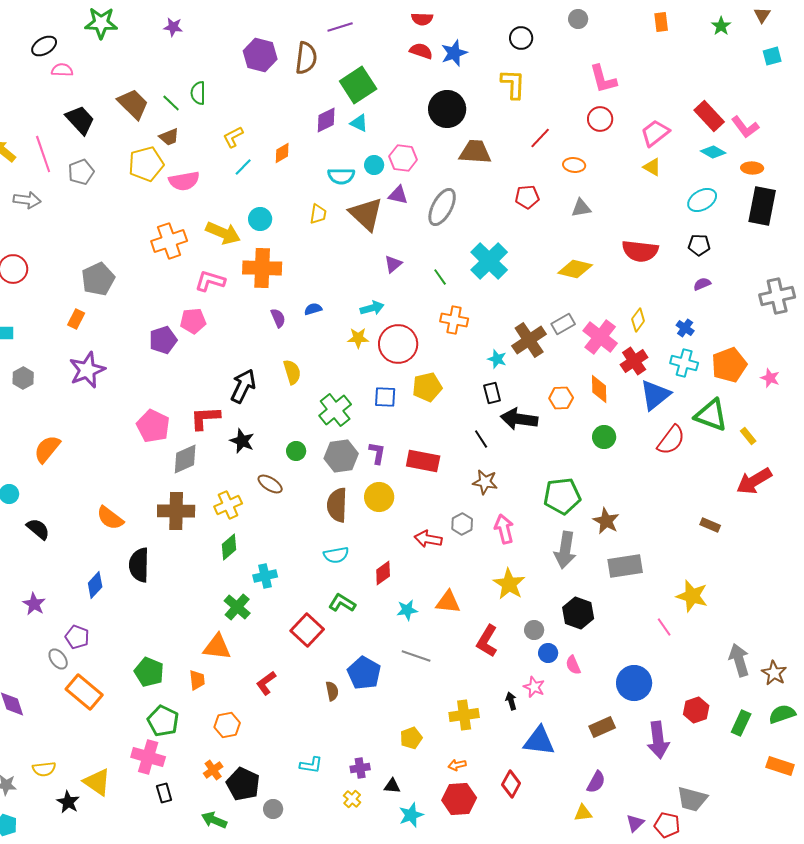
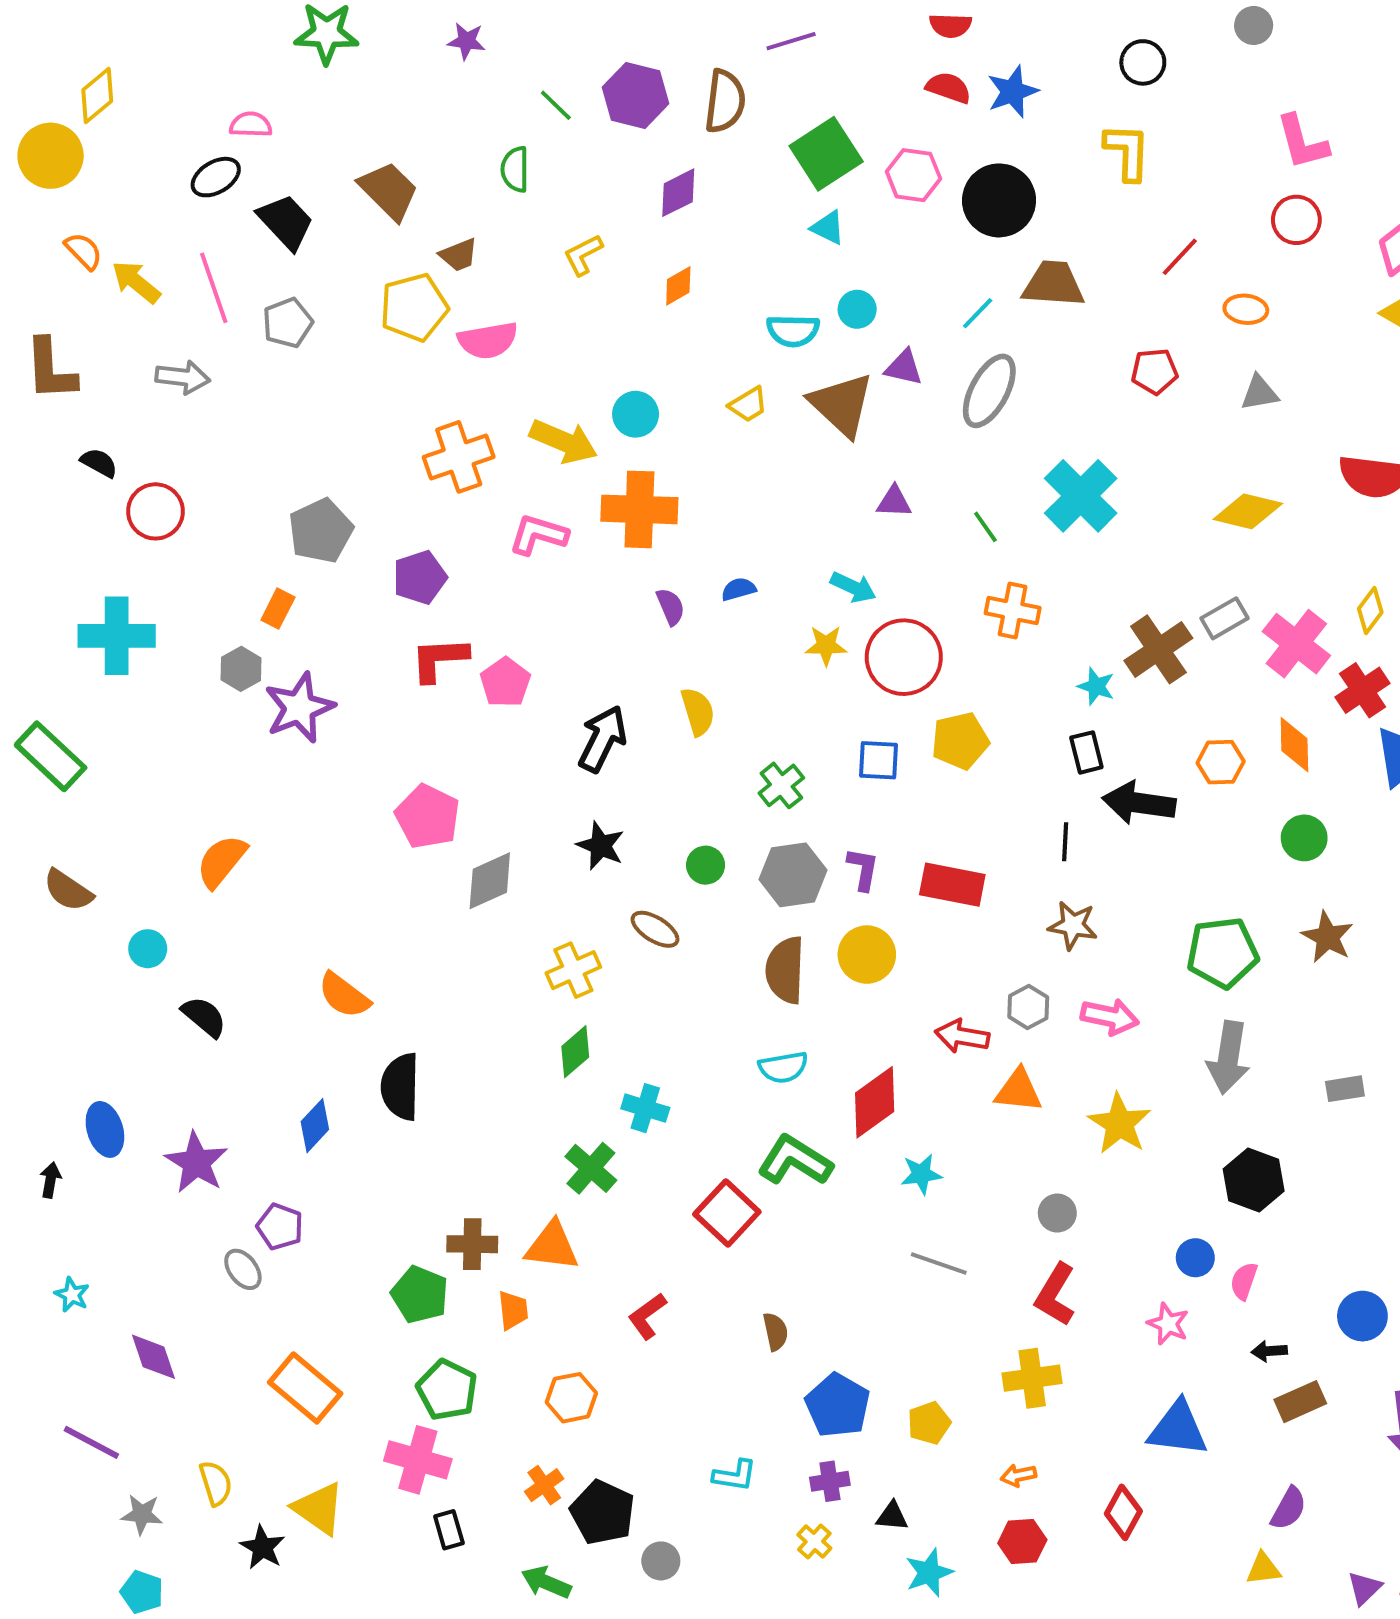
black ellipse: (44, 46) -> (216, 177), moved
green line: (171, 103) -> (556, 105), moved
purple diamond: (326, 120) -> (678, 193), moved
pink hexagon: (403, 158) -> (913, 175), moved
cyan line: (243, 167) -> (978, 313), moved
yellow trapezoid: (318, 214) -> (748, 404), turned 50
purple triangle: (393, 264) -> (894, 502), turned 42
cyan arrow: (372, 308) -> (853, 587), turned 40
pink pentagon: (193, 321) -> (505, 682), moved, turned -30
purple pentagon: (163, 340) -> (420, 577), moved
gray hexagon: (23, 378) -> (241, 669), moved
green cross: (335, 410) -> (781, 785), size x0.7
red L-shape: (205, 418) -> (439, 659), moved
black line: (481, 439) -> (1065, 842), turned 36
brown cross: (176, 511) -> (472, 1244), moved, size x0.7
brown star: (606, 521) -> (1327, 937), moved
pink arrow: (504, 529) -> (1110, 1017), turned 116
gray rectangle: (625, 566) -> (1345, 1089), size x0.6
red diamond: (383, 573) -> (875, 1102), size x1.5
cyan cross: (265, 576) -> (645, 1108), turned 30
orange triangle: (448, 602) -> (1018, 1091), moved
green L-shape: (342, 603) -> (795, 1161), size x1.4
purple star: (34, 604) -> (196, 1162), size x1.4
gray circle: (534, 630) -> (1057, 1213), moved
red L-shape: (487, 641) -> (1055, 1295), moved
pink semicircle: (573, 665) -> (1244, 1281), turned 42
blue pentagon: (364, 673) -> (838, 1405), moved
blue circle: (634, 683) -> (1362, 1316), size x0.7
orange rectangle: (84, 692) -> (305, 1388), moved
black arrow: (511, 701) -> (1269, 1351), moved, turned -78
yellow semicircle: (44, 769) -> (216, 1483), turned -100
red hexagon: (459, 799) -> (1022, 1541), size x0.7

